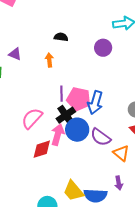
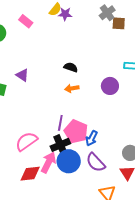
orange arrow: (49, 60) -> (72, 88), moved, turned -104
blue arrow: (95, 103) -> (92, 138), size x0.7
purple semicircle: (101, 137) -> (96, 162), moved

